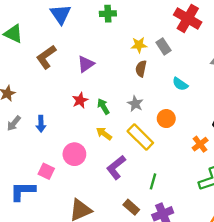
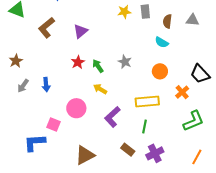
gray rectangle: (164, 46) -> (145, 12), turned 32
brown semicircle: (141, 69) -> (167, 21), moved
orange circle: (166, 119) -> (160, 71), moved
yellow rectangle: (140, 137) -> (147, 101), moved, turned -45

